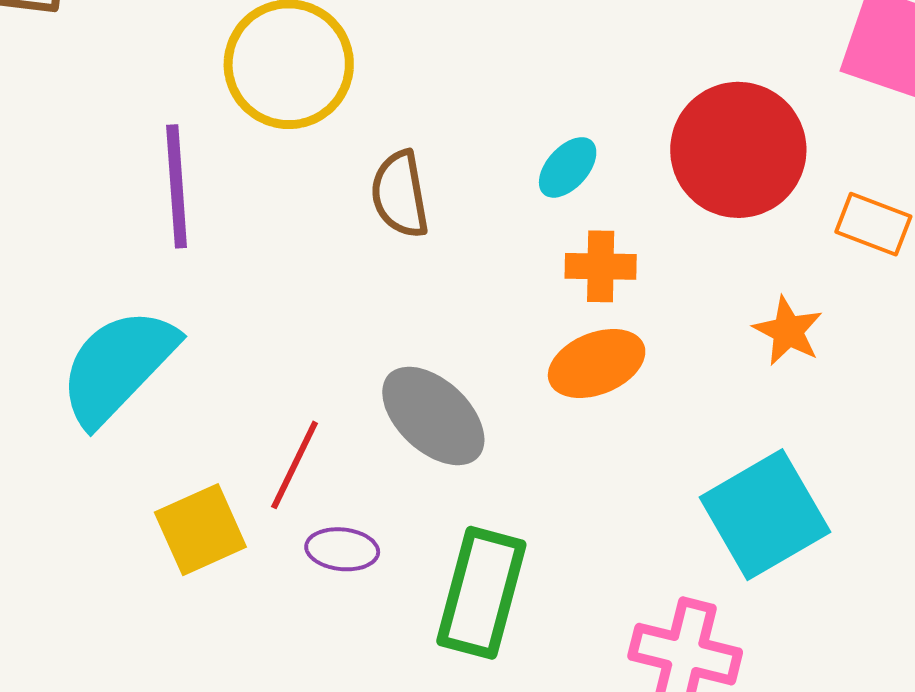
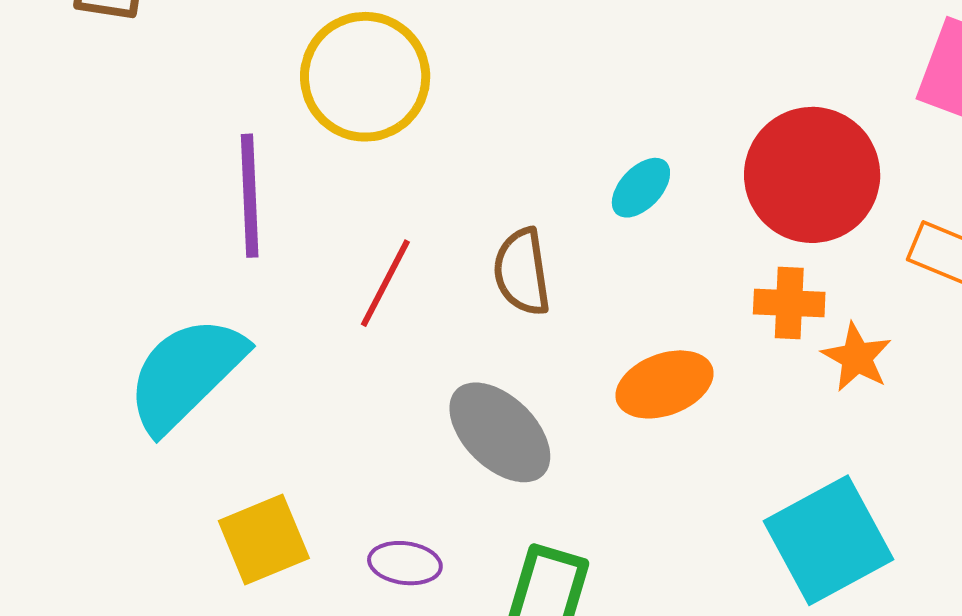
brown semicircle: (400, 194) -> (522, 272), moved
orange cross: (601, 266) -> (789, 303), moved
red line: (295, 465) -> (385, 283), moved

